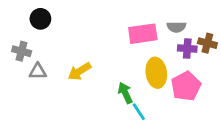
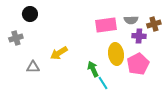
brown cross: (207, 43) -> (154, 24), moved, turned -32
gray cross: (22, 51) -> (16, 38), turned -32
gray triangle: (38, 71) -> (33, 67), moved

